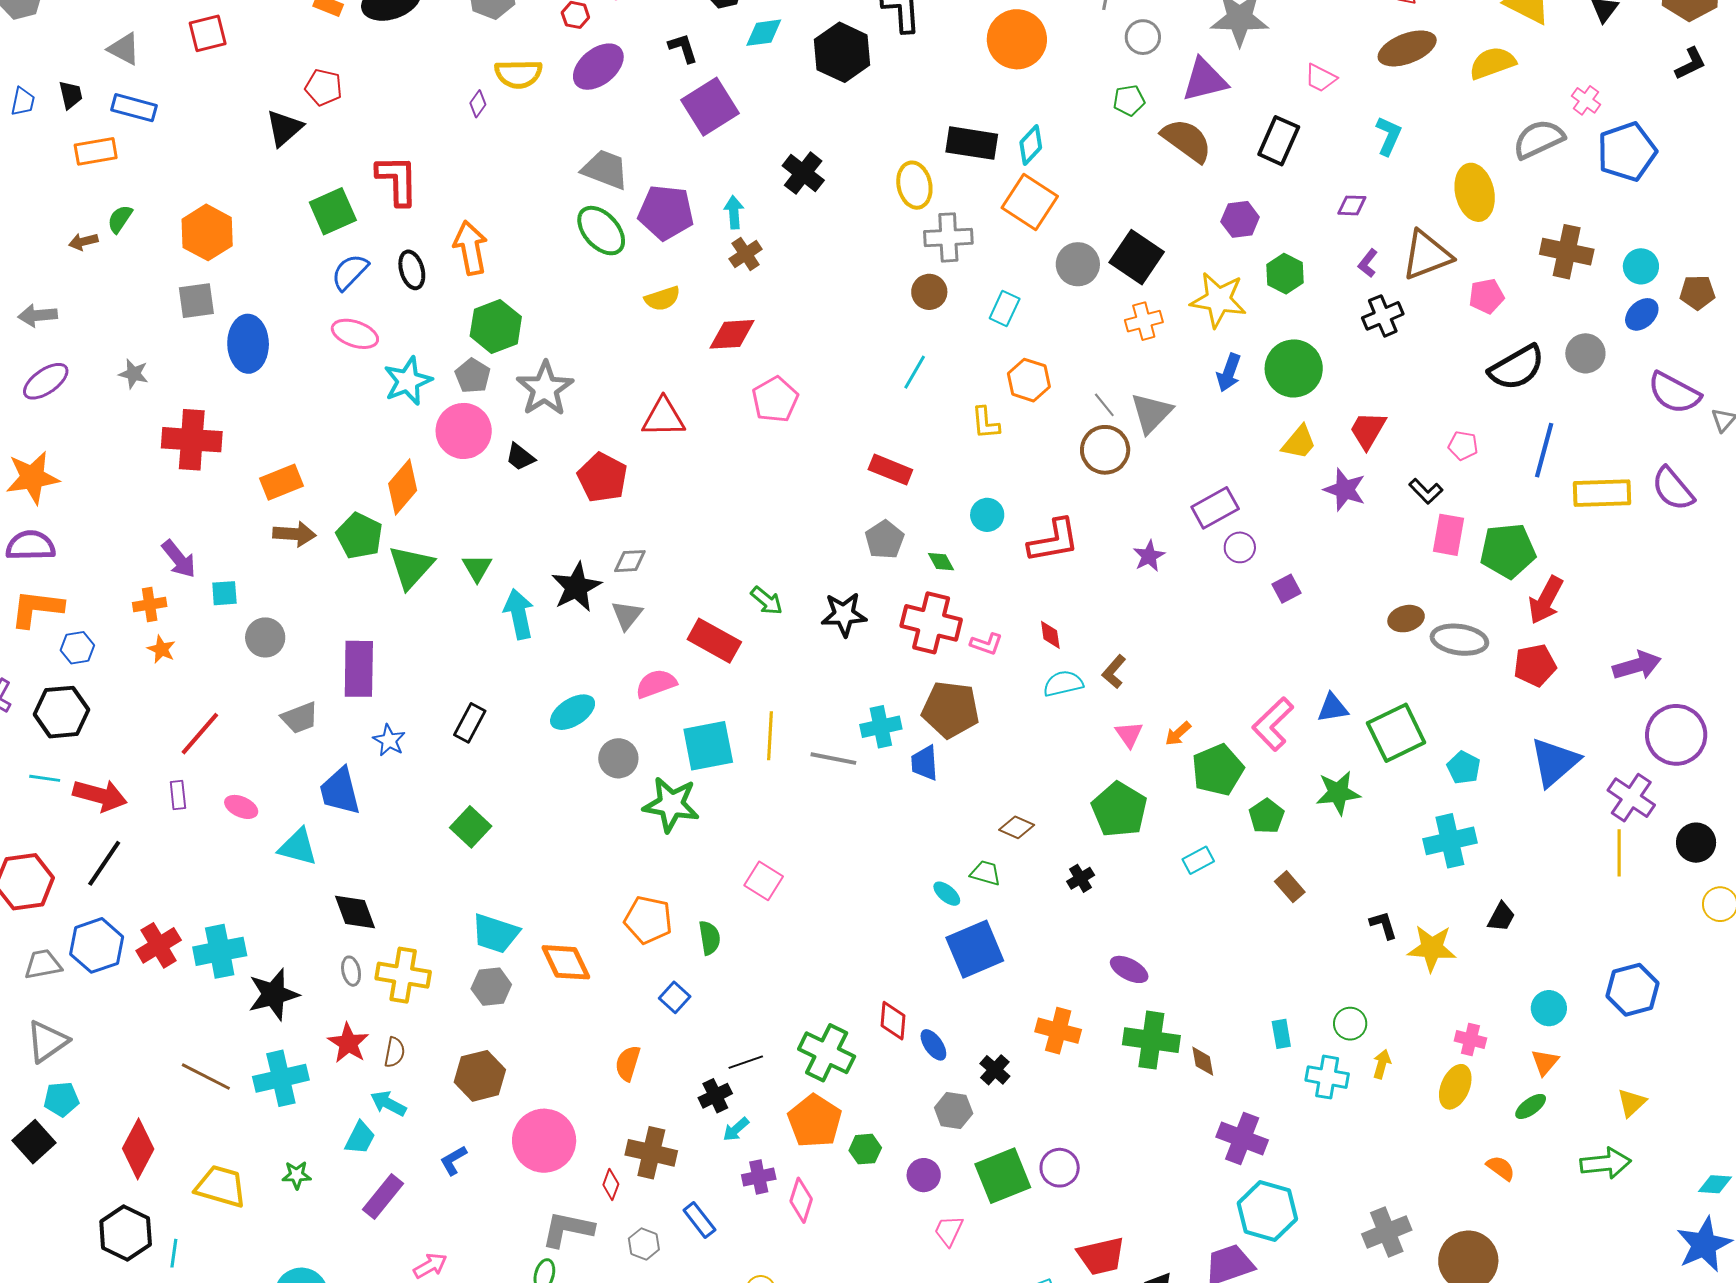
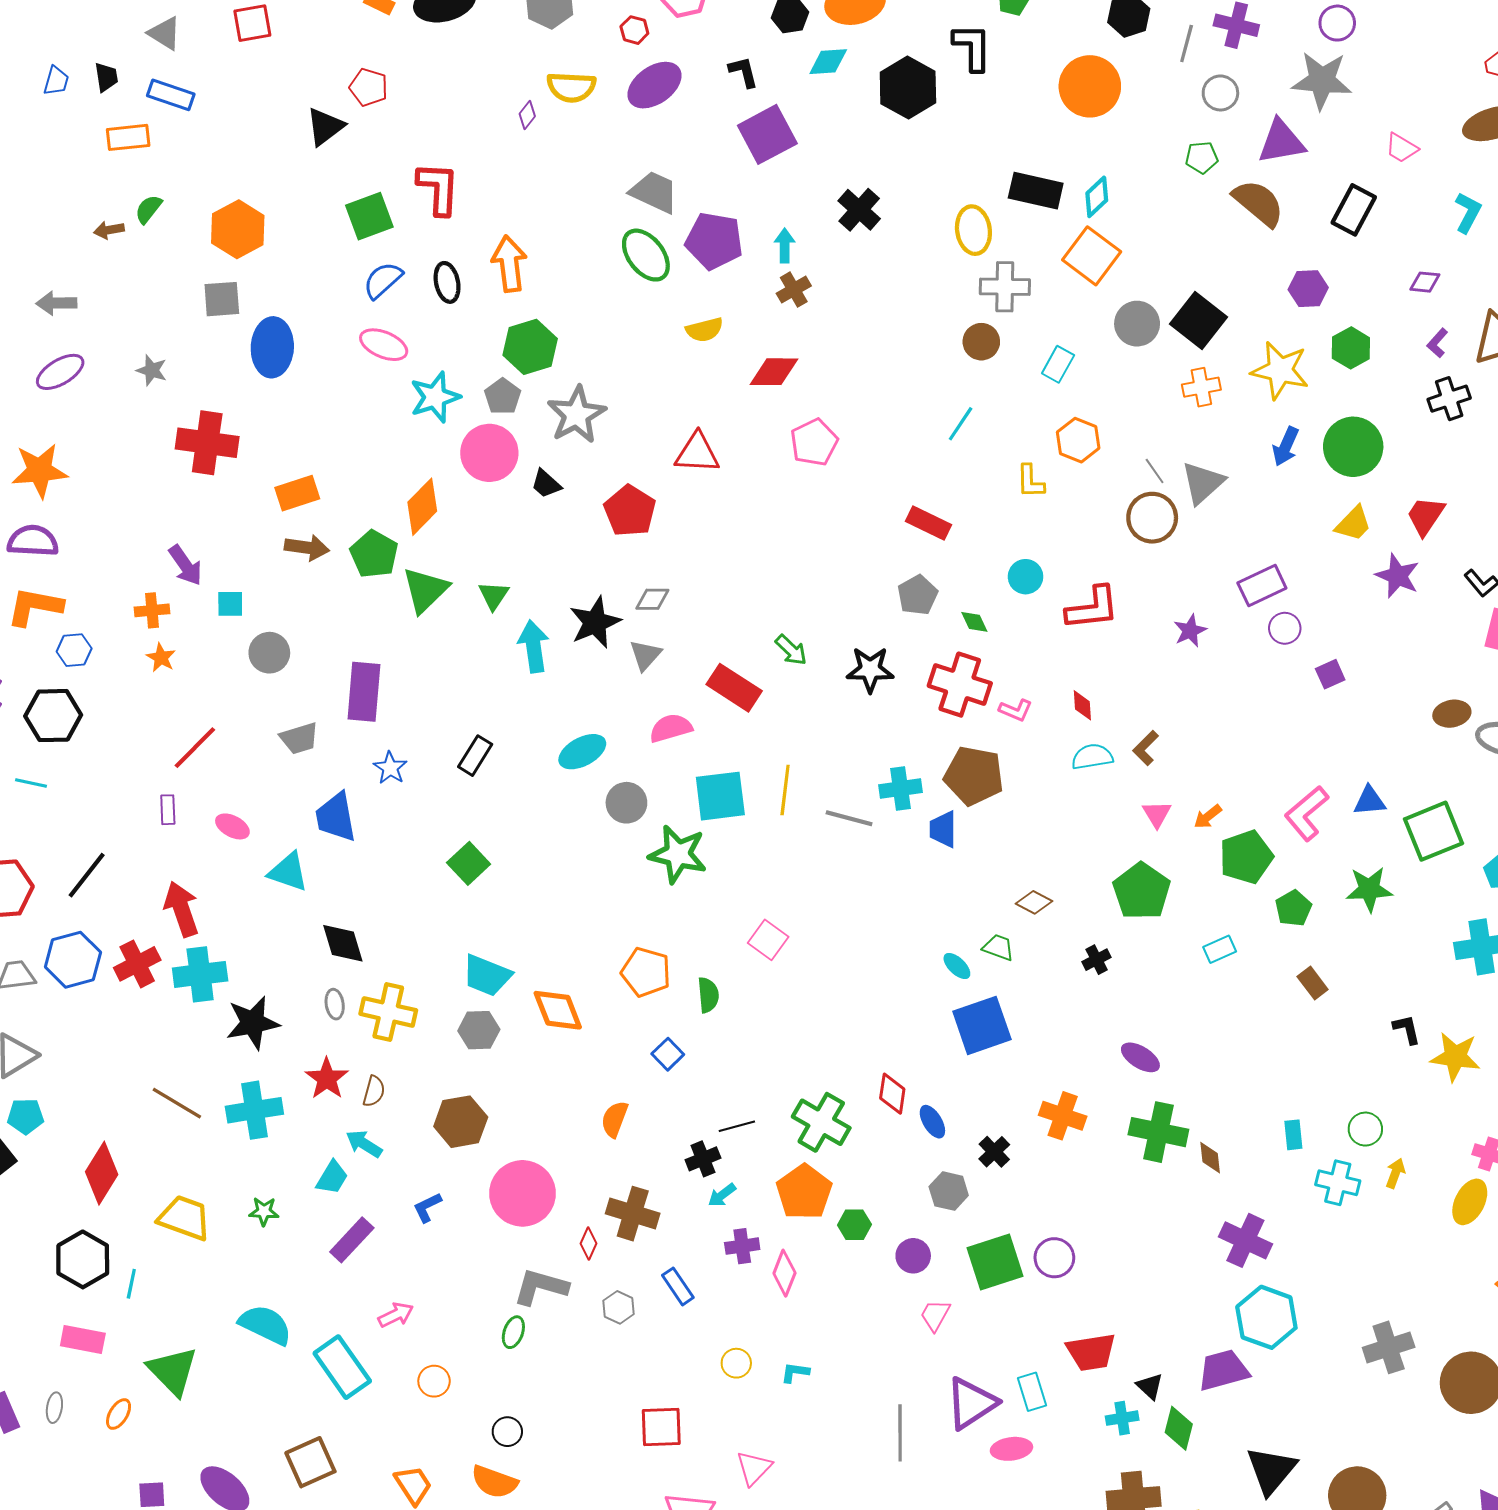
red arrow: (100, 795) -> (182, 909), moved, turned -128

